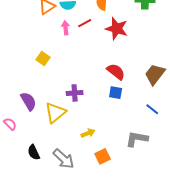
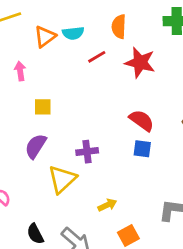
pink arrow: (66, 28) -> (20, 71), moved
yellow square: (43, 58) -> (43, 107), turned -32
purple semicircle: (28, 101) -> (36, 146), moved, turned -114

